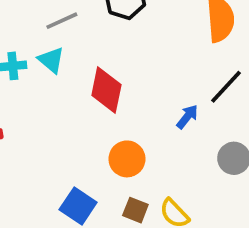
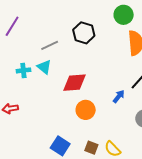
red diamond: (106, 90) -> (74, 83), turned 75
orange circle: (127, 159) -> (86, 110), moved

